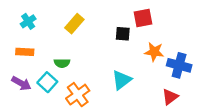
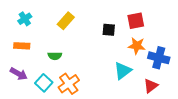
red square: (143, 18) -> (136, 21), moved
cyan triangle: (122, 80) -> (123, 71), moved
cyan square: (47, 82) -> (44, 83), moved

